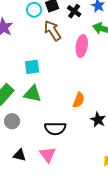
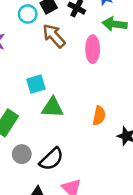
green triangle: (33, 94) -> (53, 107), moved
black semicircle: (55, 128) -> (51, 159), moved, turned -35

